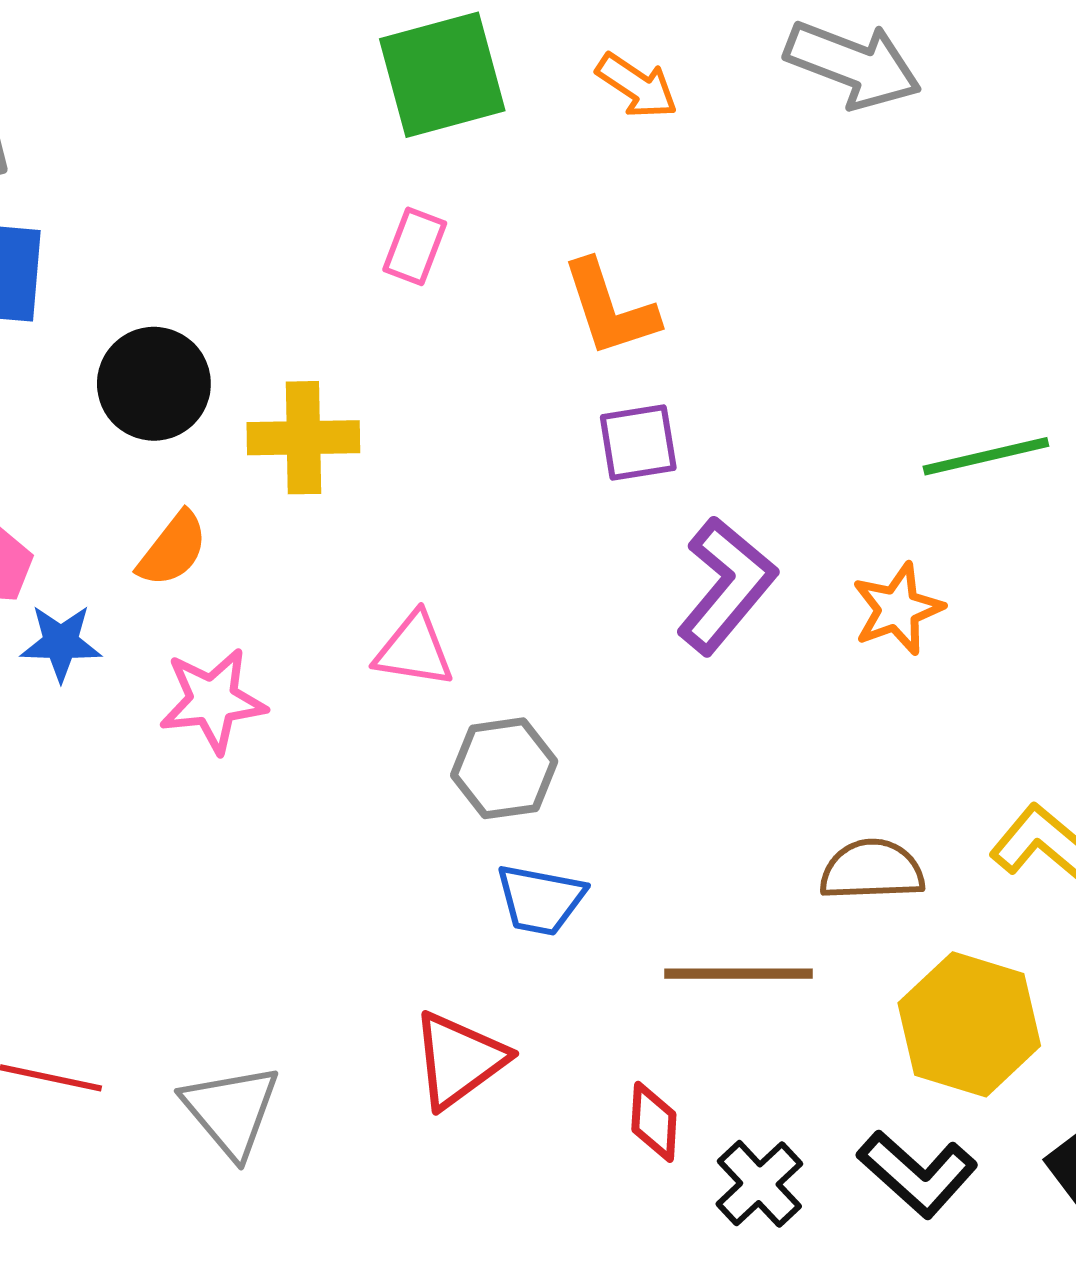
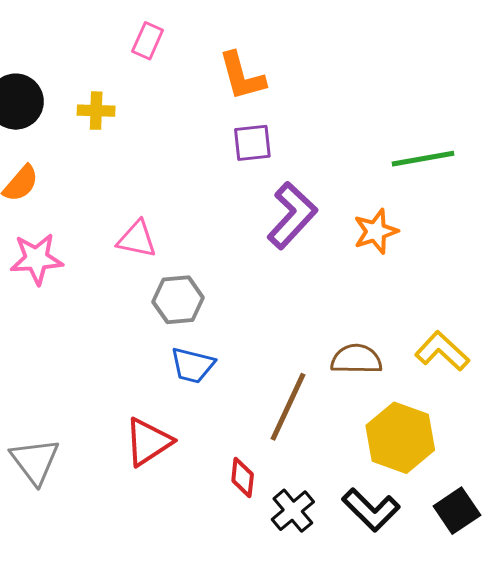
yellow cross: (303, 438) -> (96, 111), moved, size x0.7
brown line: (739, 974) -> (288, 407), turned -68

